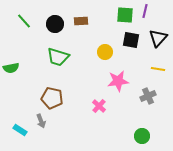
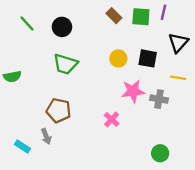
brown rectangle: (81, 21) -> (114, 16), moved, turned 48
black square: (131, 40) -> (148, 58), moved
gray cross: (148, 96) -> (159, 99), moved, turned 35

